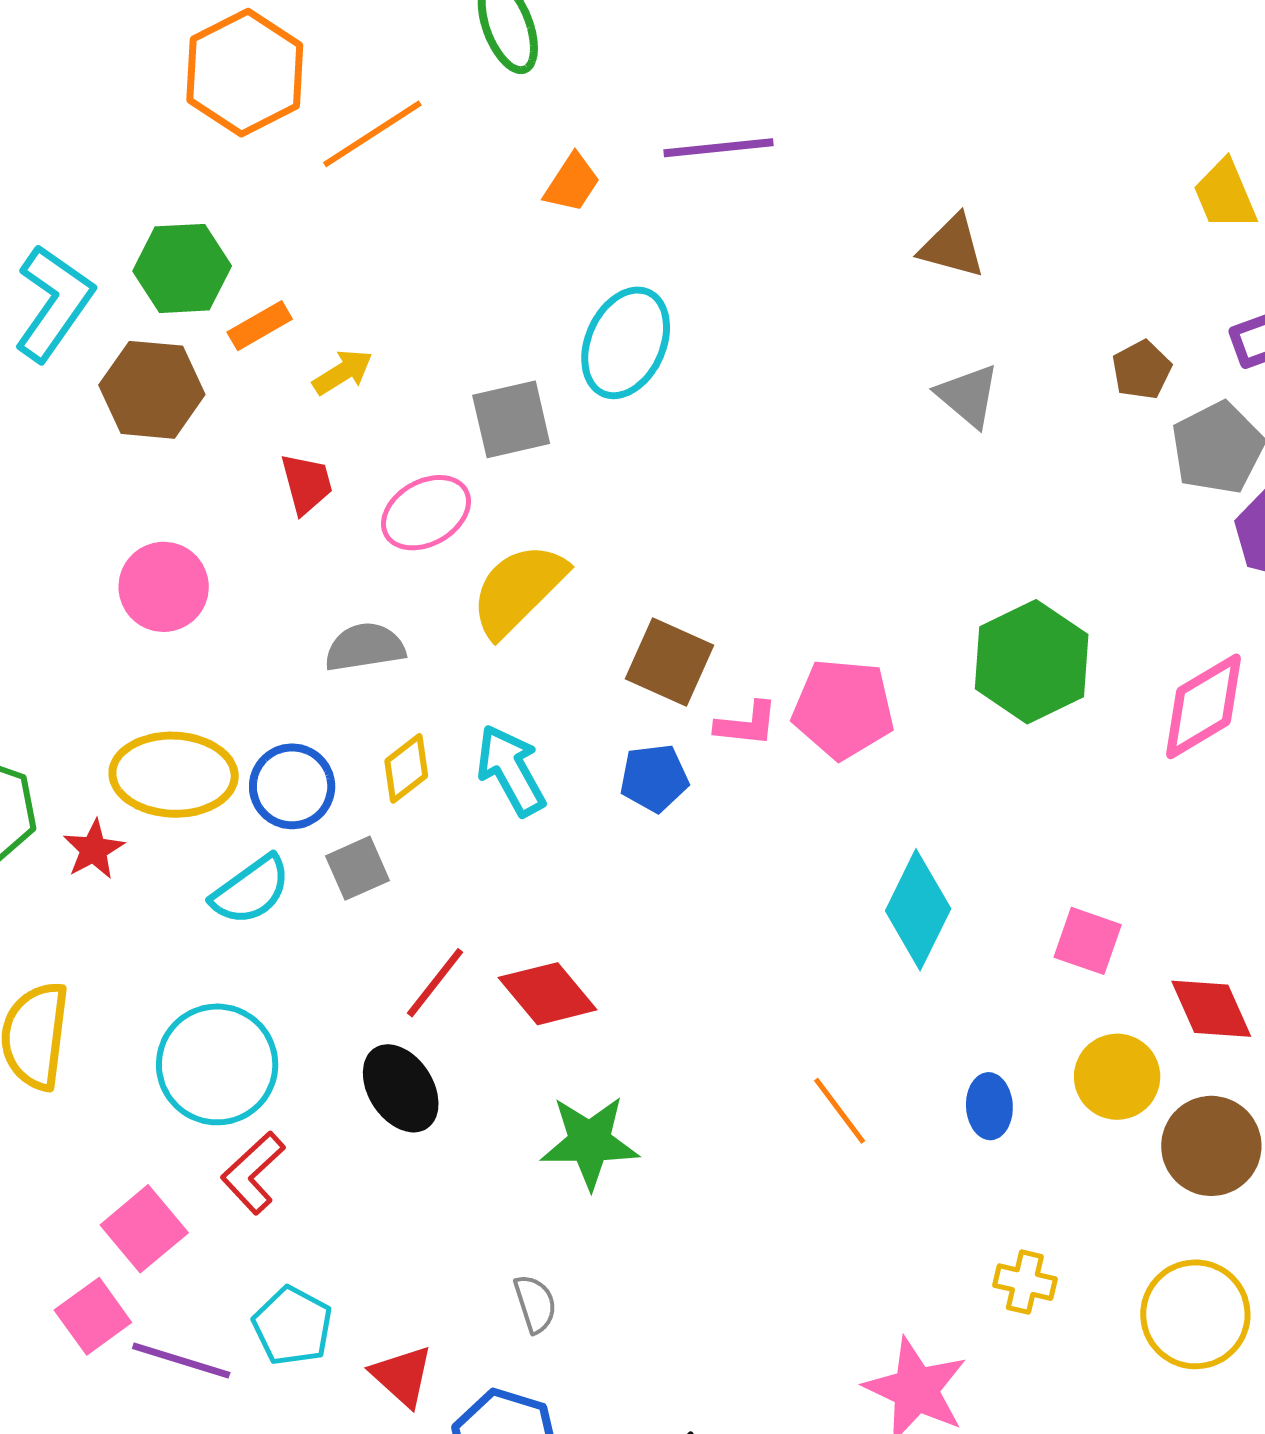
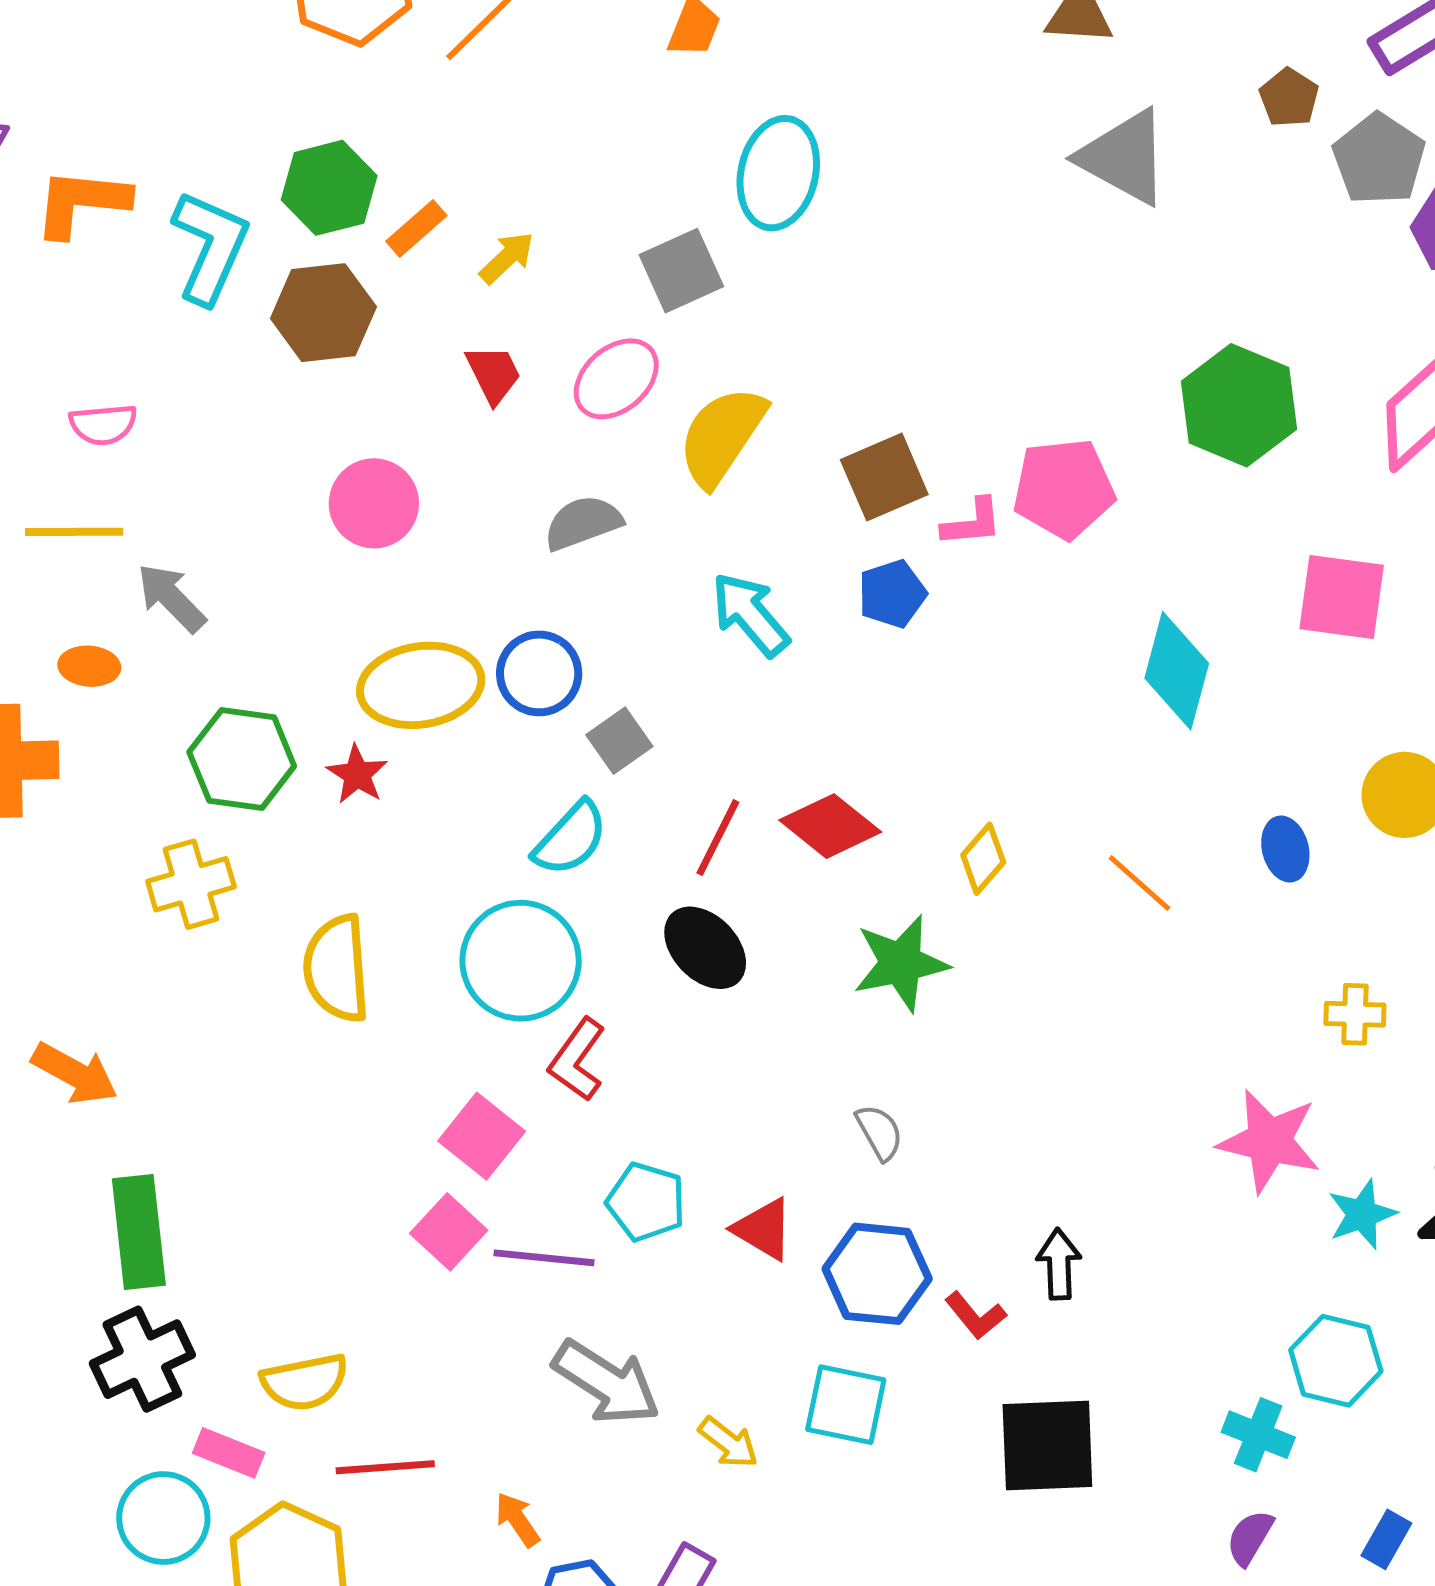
gray triangle: (968, 396) -> (1124, 157), size x1.5
brown square: (670, 662) -> (884, 477), turned -36
yellow diamond: (406, 768) -> (983, 859), moved
cyan semicircle: (251, 890) -> (571, 839), moved
pink square: (1088, 941) -> (1342, 597), moved, size x1.4

